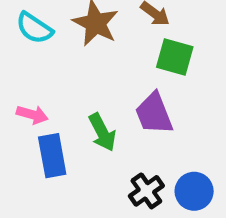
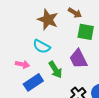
cyan semicircle: (34, 28) -> (42, 47), moved
blue rectangle: (52, 156) -> (33, 82), turned 72

